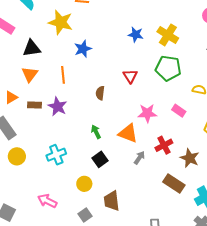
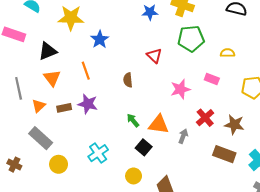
orange triangle: (128, 133) -> (159, 125), moved

